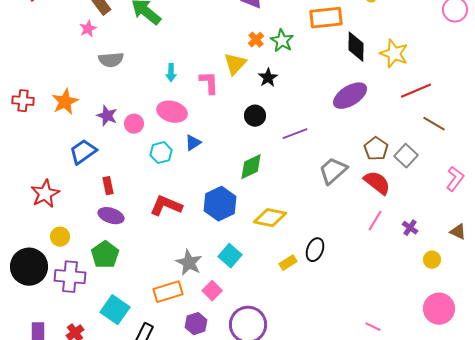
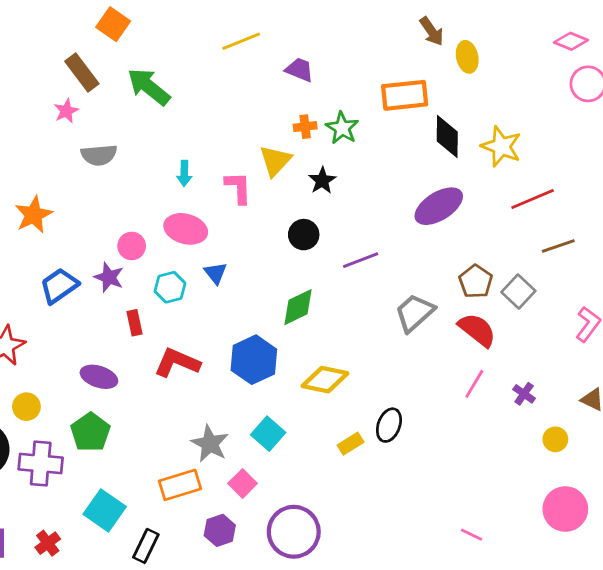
orange cross: (256, 40) -> (305, 127), turned 35
purple star: (107, 116) -> (109, 277), moved
brown line: (434, 124) -> (558, 246), turned -50
blue triangle: (193, 143) -> (216, 273), turned -36
red rectangle: (108, 186) -> (134, 323), moved

